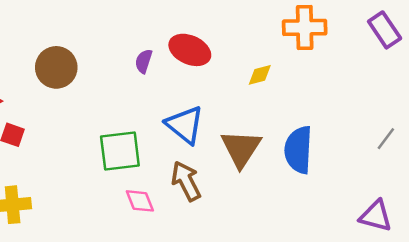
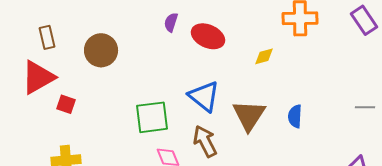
purple semicircle: (144, 61) -> (171, 22), moved
gray line: (386, 139) -> (365, 107), turned 54
blue semicircle: (298, 150) -> (295, 116), size x0.6

